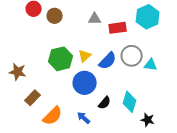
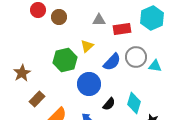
yellow triangle: (85, 56) -> (87, 46), moved
brown star: (18, 72) -> (22, 73), turned 30

